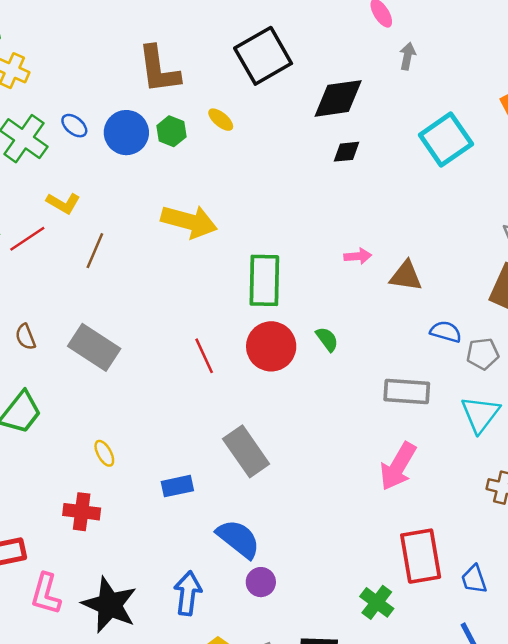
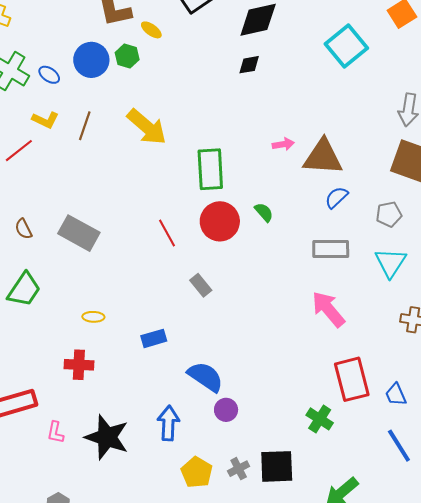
yellow ellipse: (221, 120) -> (151, 30), moved
blue ellipse: (74, 126) -> (49, 75), moved
black diamond: (346, 152) -> (249, 65), moved
yellow arrow: (189, 221) -> (147, 127), turned 30
brown line: (95, 251) -> (85, 126), moved
brown triangle: (406, 276) -> (323, 157), size x1.5
blue semicircle: (446, 332) -> (336, 197), moved, turned -55
gray rectangle: (246, 451) -> (201, 285), moved, size x0.6
yellow ellipse: (104, 453) -> (93, 317), turned -55
pink arrow: (398, 466) -> (328, 309), turned 114
pink L-shape: (46, 594) -> (55, 432), size x0.7

